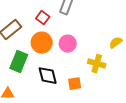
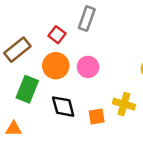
yellow cross: (97, 64) -> (124, 104), moved

